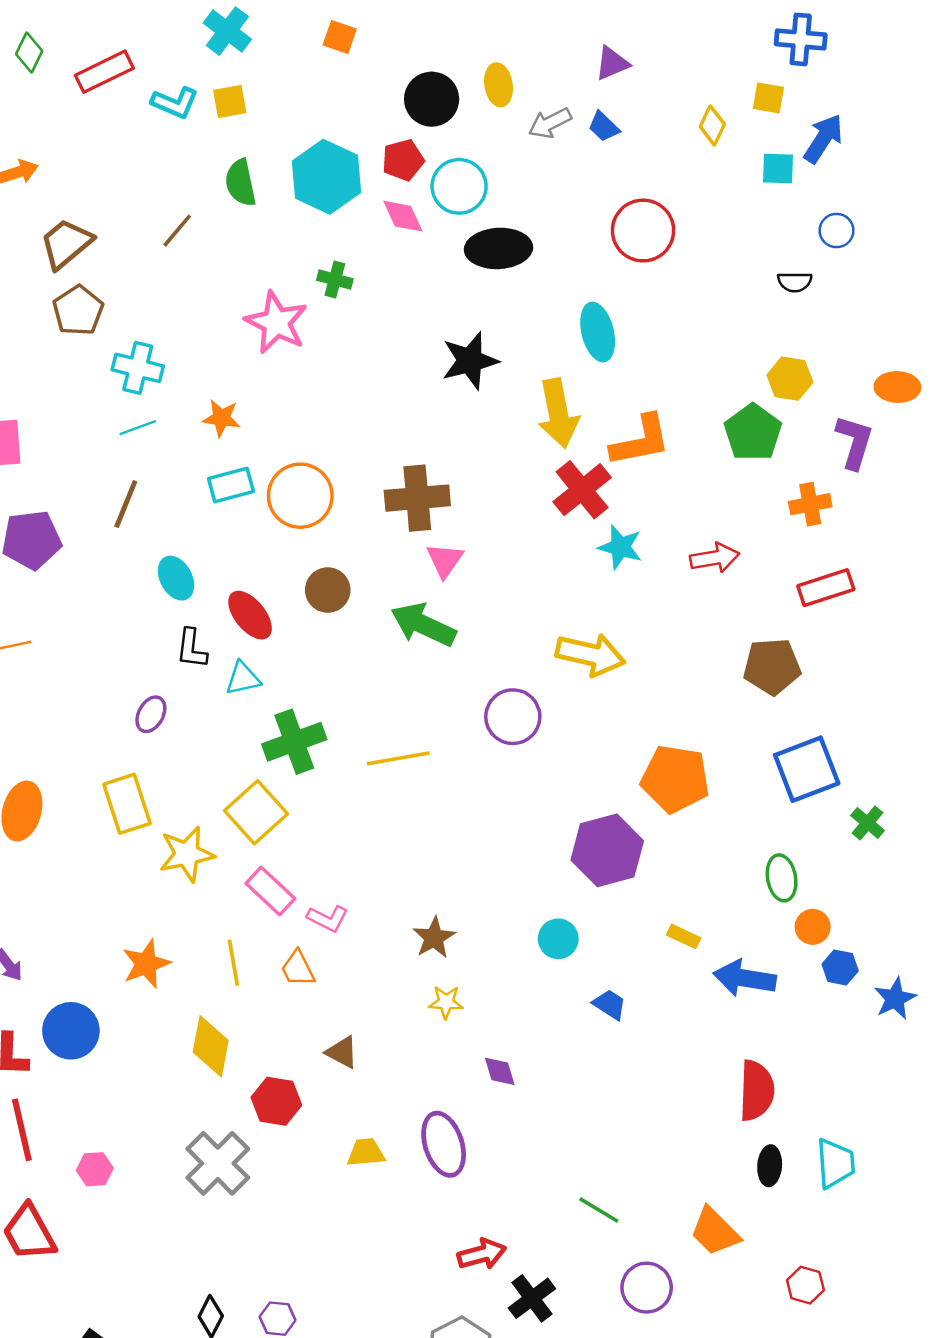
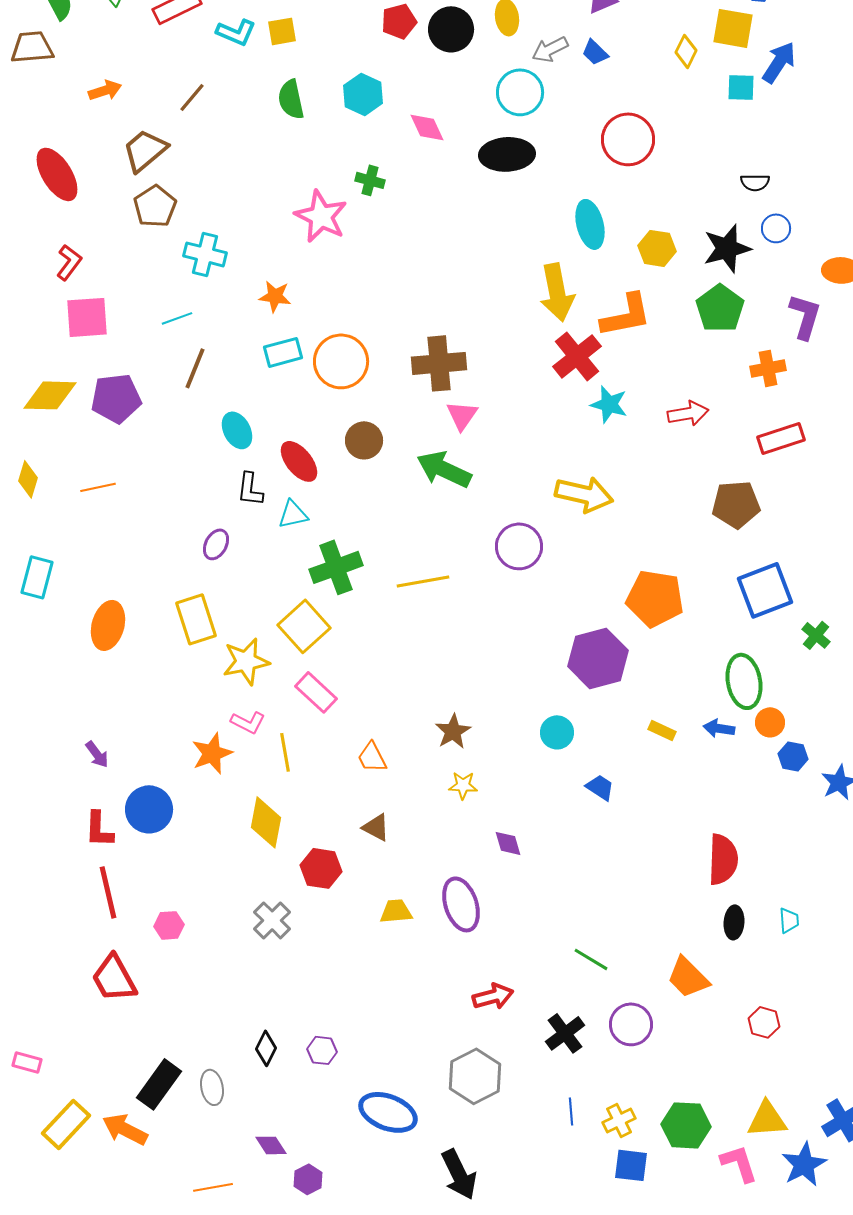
yellow square: (768, 98) -> (733, 28), size x1.5
red pentagon: (403, 160) -> (399, 21), moved
cyan hexagon: (327, 177) -> (363, 94), size x0.7
cyan circle: (459, 186) -> (520, 92), moved
brown line: (177, 231) -> (192, 97), moved
blue circle: (837, 231) -> (776, 228), moved
black star: (470, 361) -> (727, 248), moved
yellow hexagon: (790, 379) -> (657, 248), moved
cyan line: (138, 428) -> (177, 318), moved
green ellipse: (782, 878) -> (744, 681), size x1.4
pink L-shape: (328, 918) -> (248, 722), moved
orange trapezoid: (298, 969) -> (372, 757), moved
blue arrow: (745, 978) -> (719, 728), moved, size x0.6
gray cross: (218, 1163) -> (272, 920), size x0.7
cyan trapezoid: (835, 1163) -> (789, 920), size x0.6
black cross: (532, 1298) -> (565, 1033), moved

